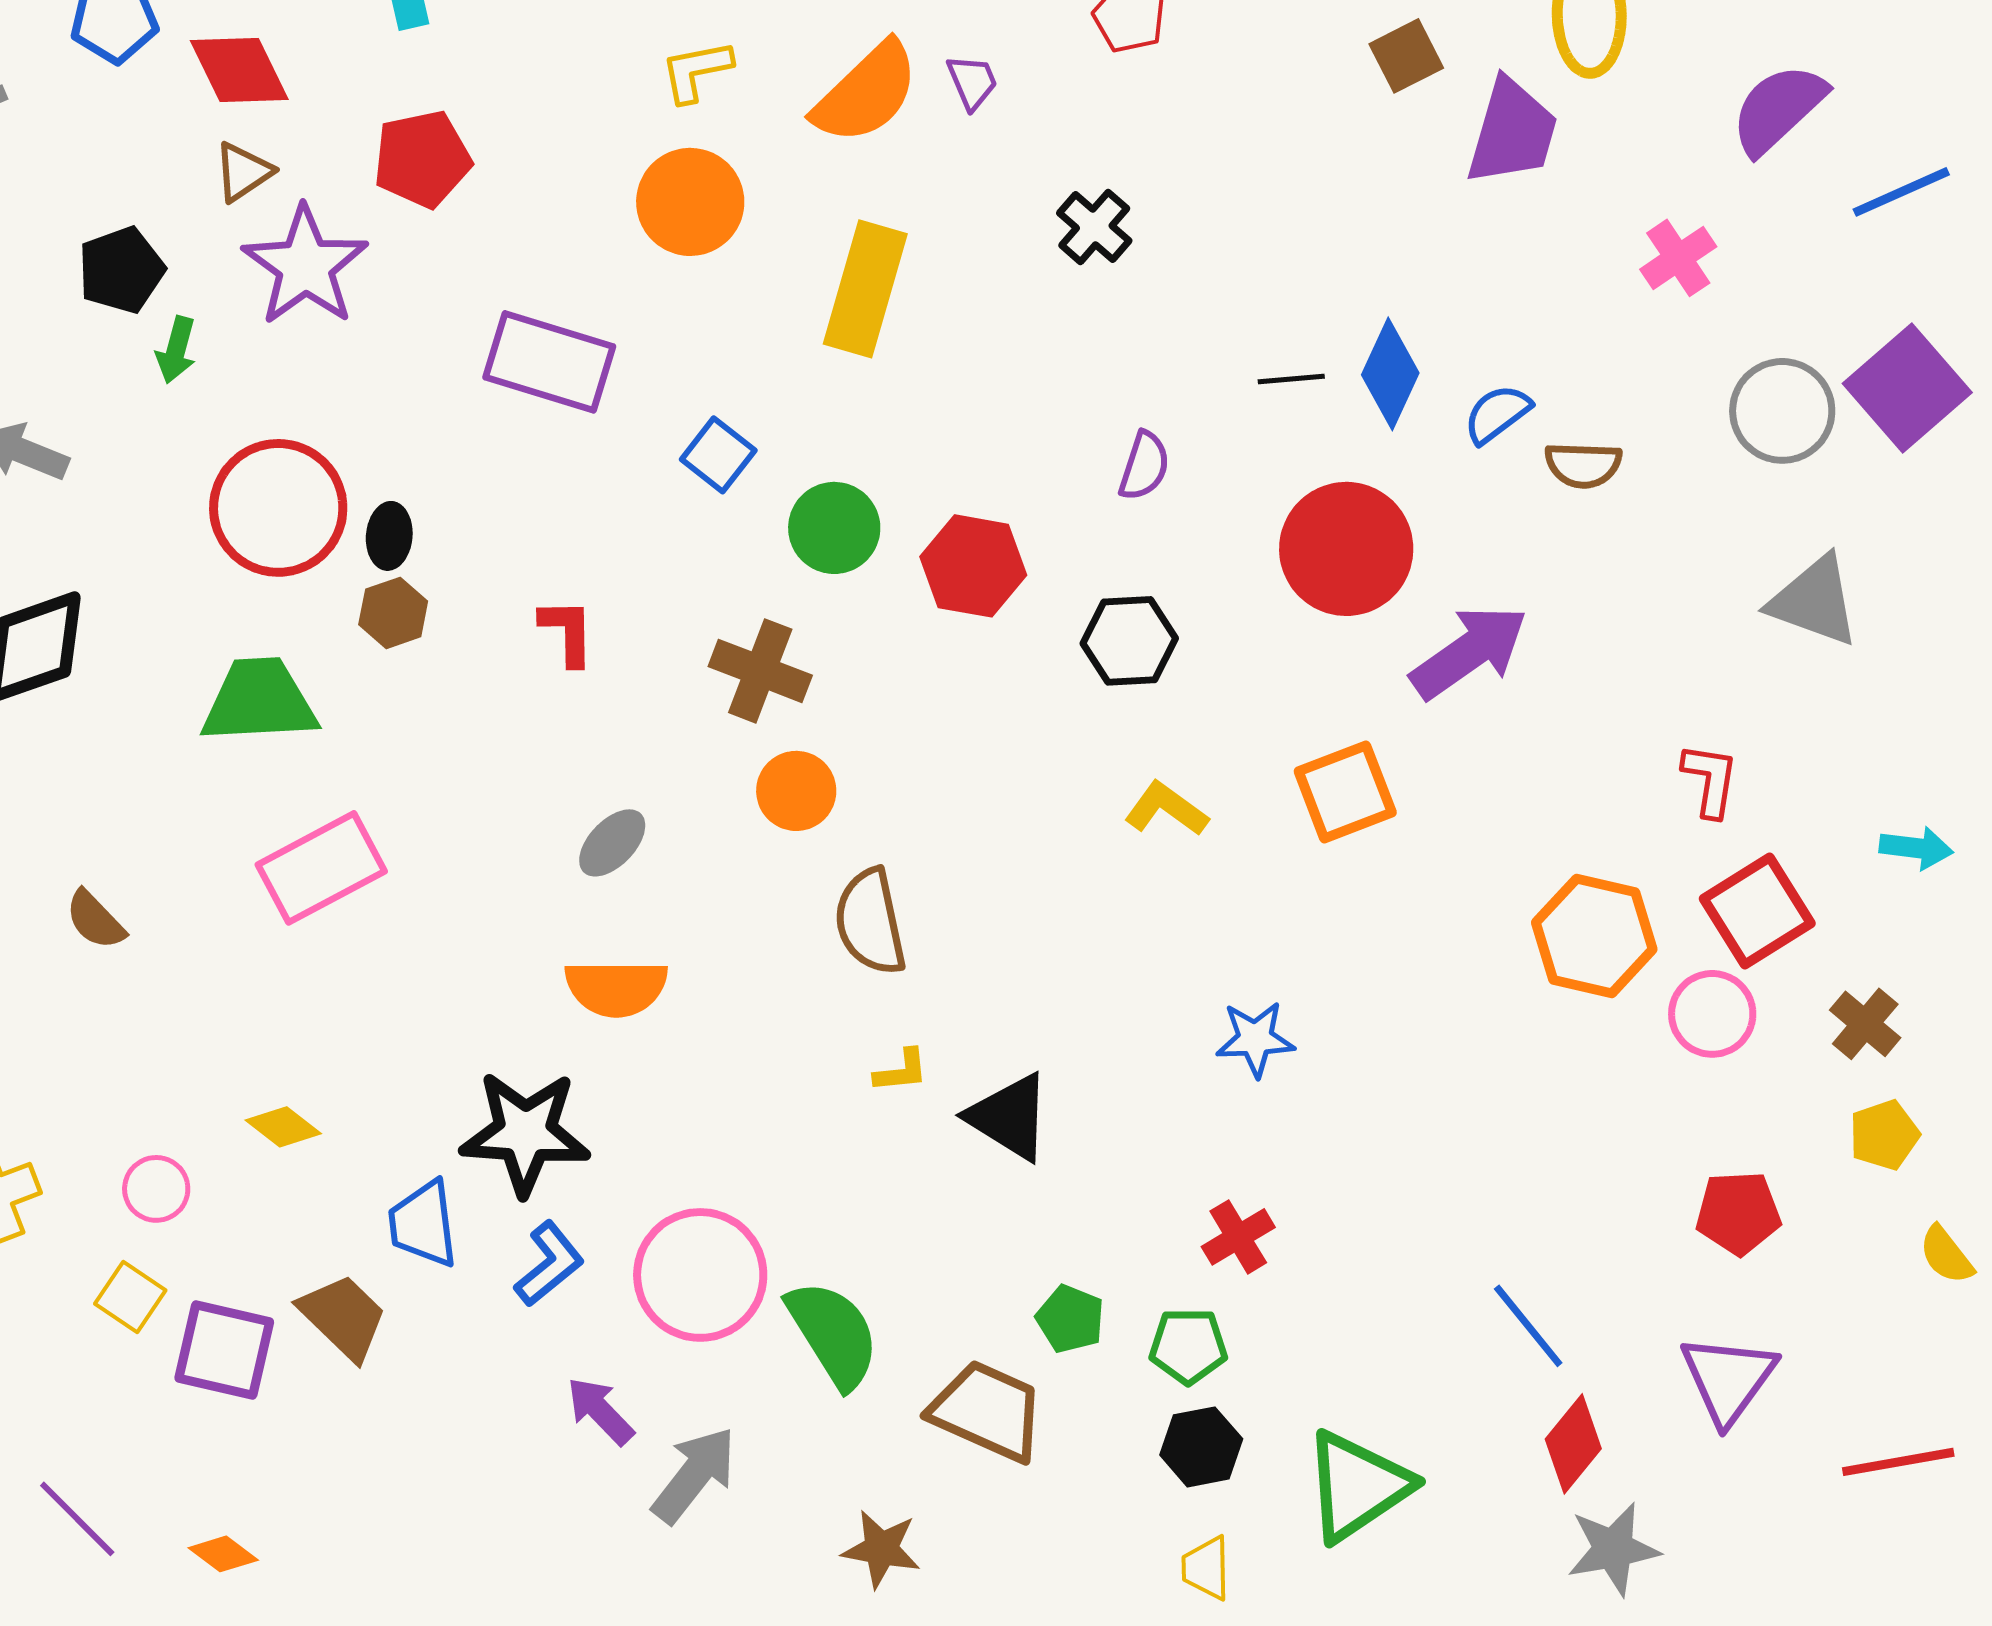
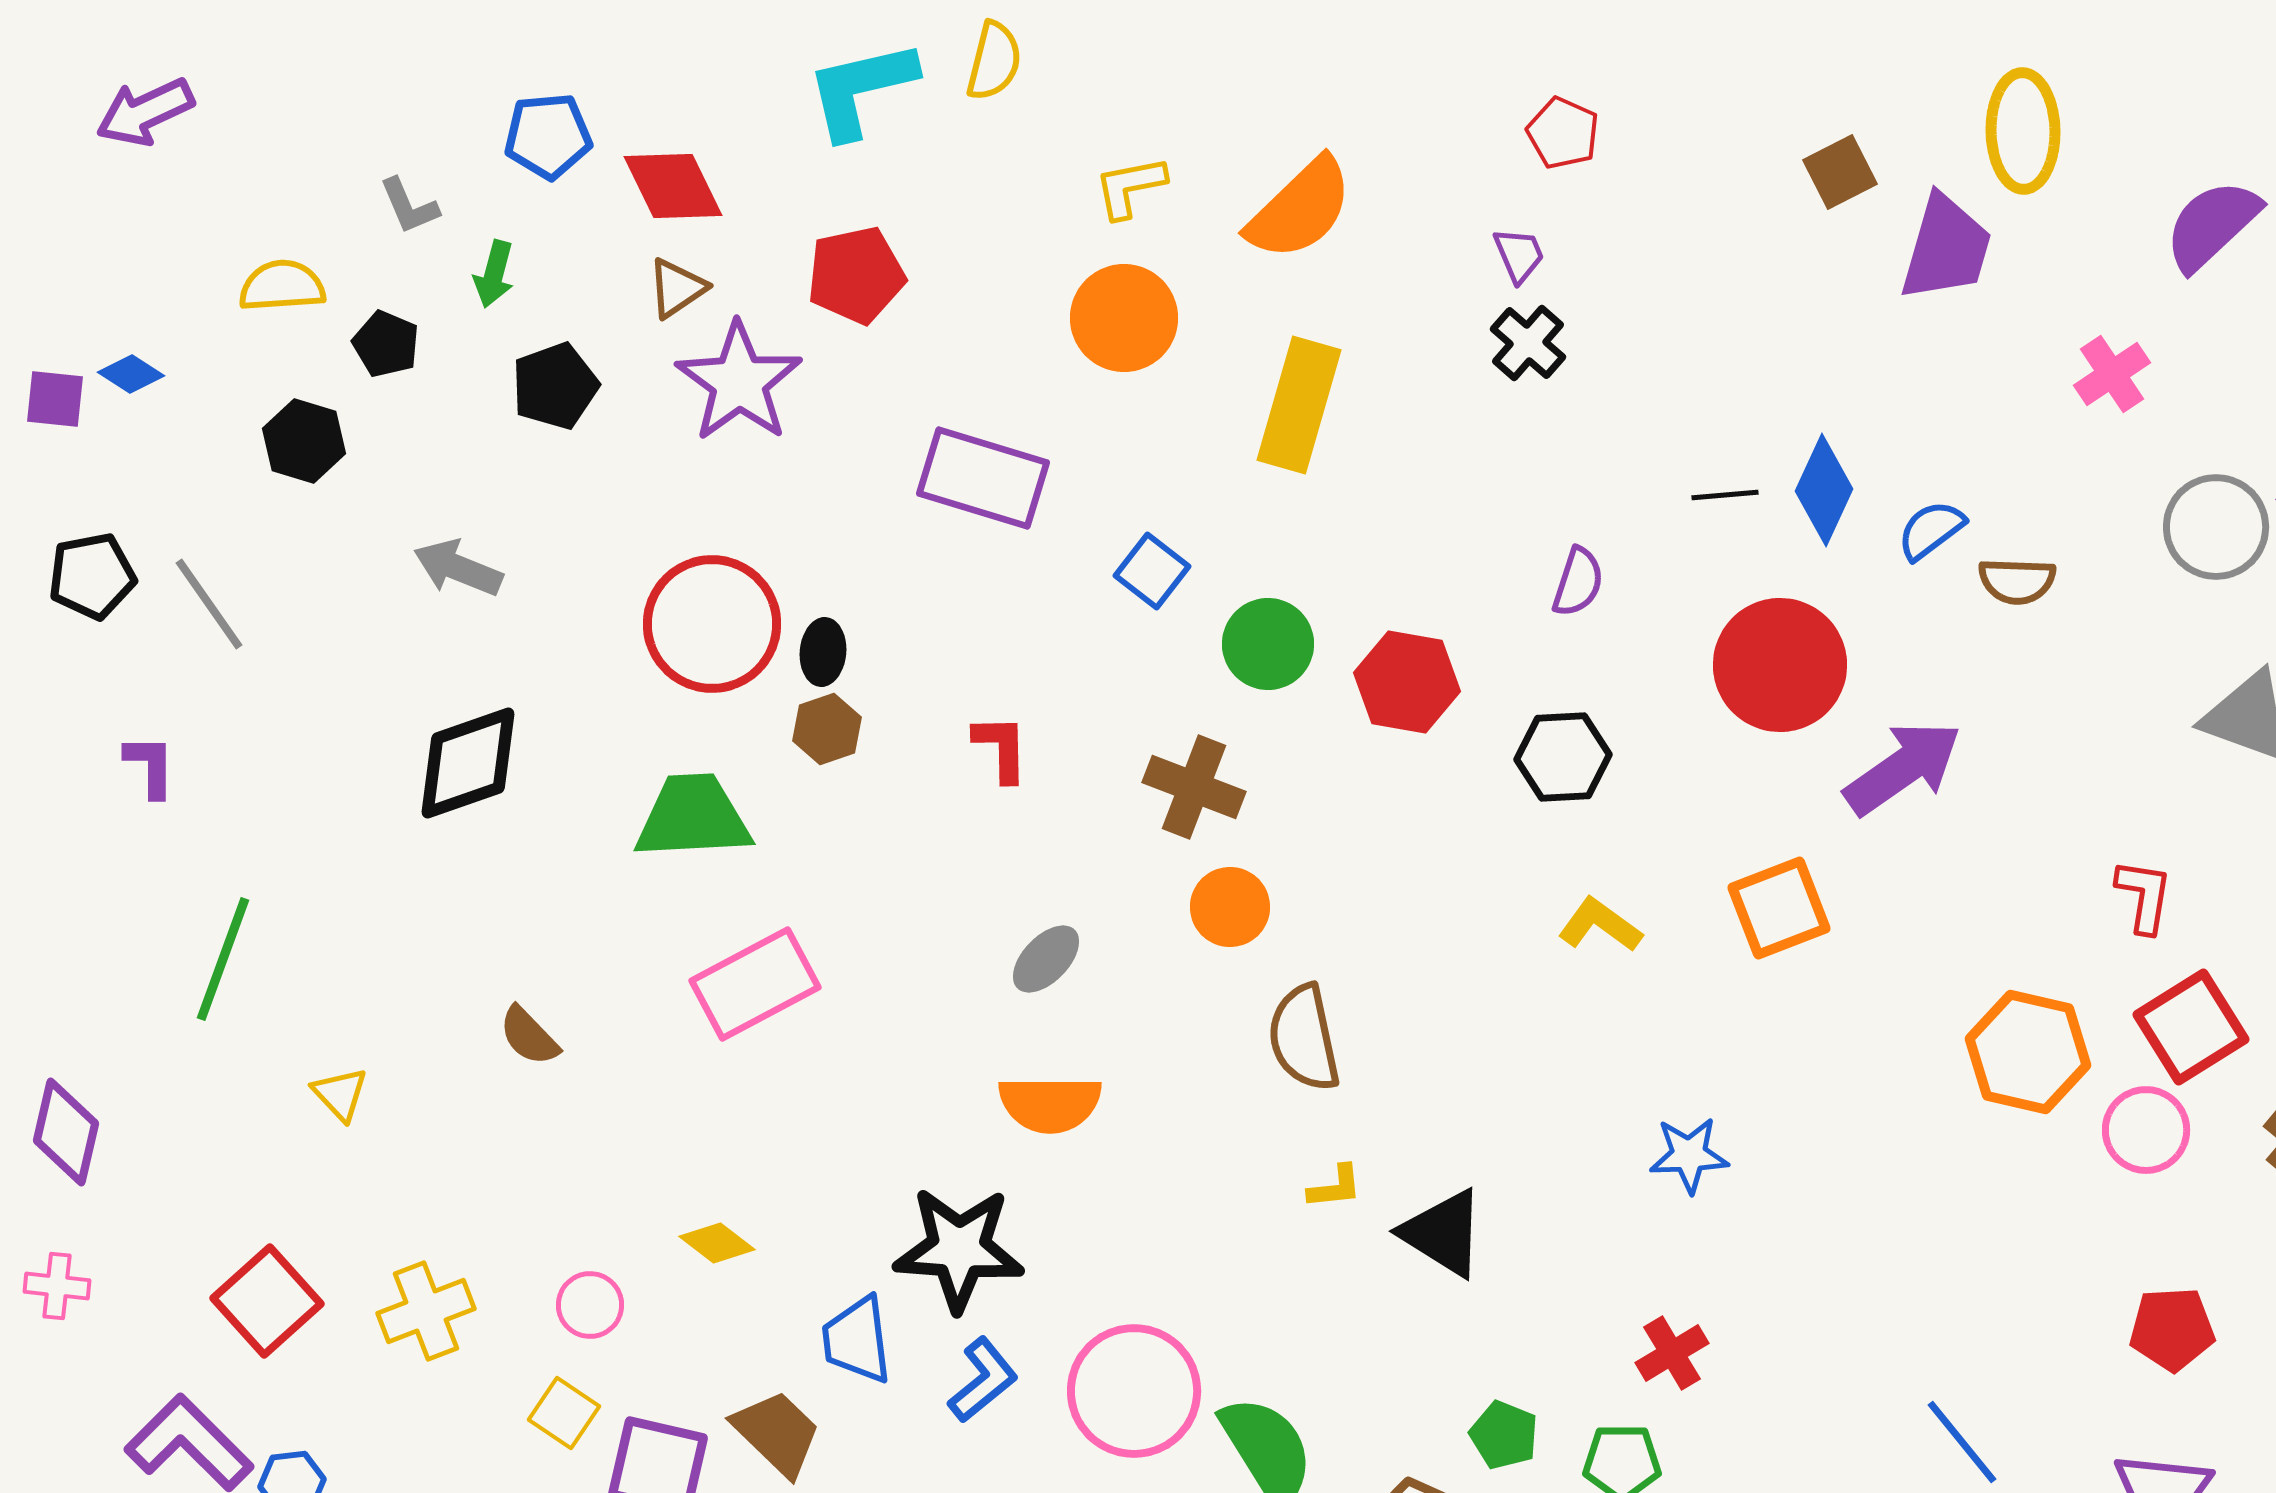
purple trapezoid: (972, 82) -> (1519, 255), moved
green arrow: (176, 350) -> (494, 274), moved

